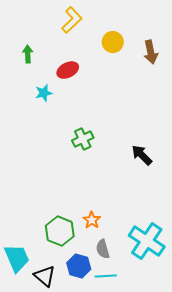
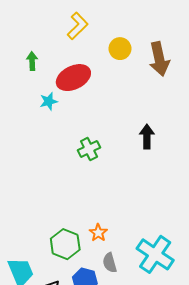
brown arrow: (151, 52) -> (159, 59), size x1.4
red ellipse: (68, 70) -> (73, 78), size x1.5
black arrow: (142, 155) -> (147, 137), moved, turned 45

